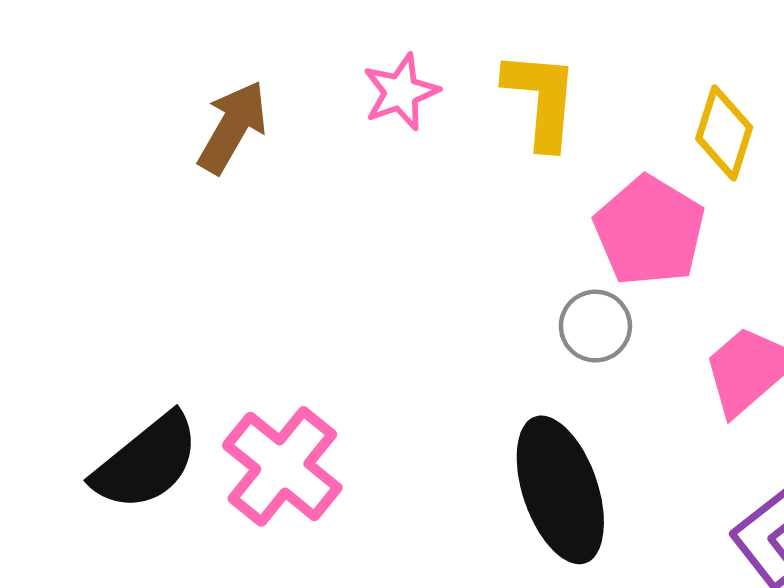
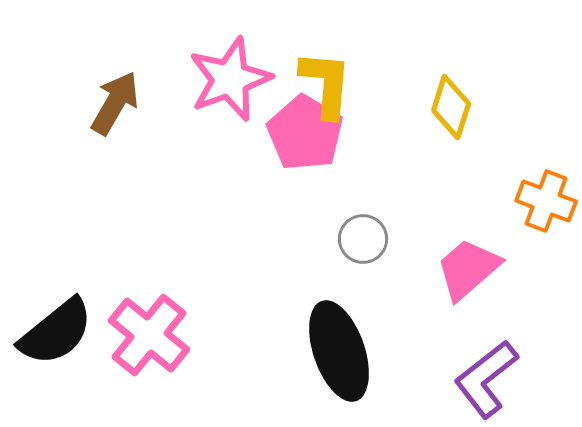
pink star: (401, 92) -> (230, 79), size x1.6
pink pentagon: (650, 231) -> (305, 133), moved

